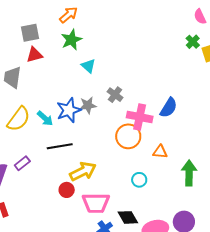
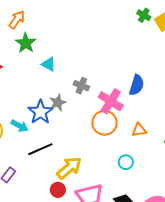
pink cross: (140, 117) -> (111, 101), turned 35

